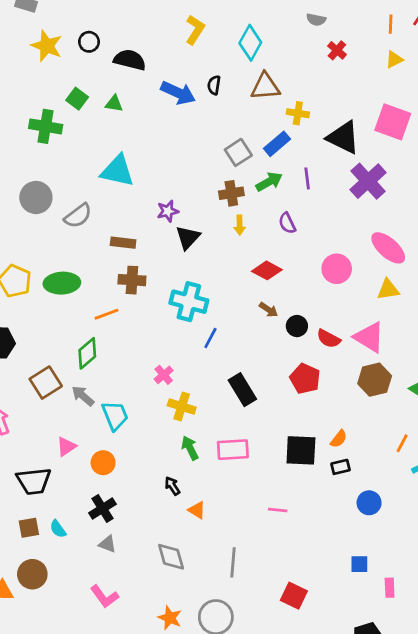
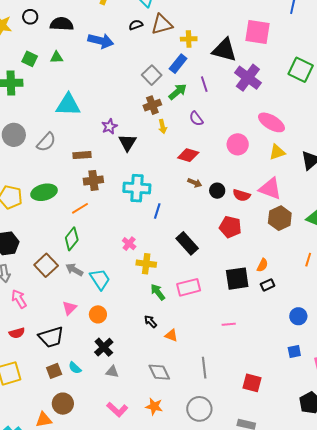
black semicircle: (214, 85) -> (136, 25), moved, turned 72
blue circle: (369, 503) -> (298, 316), moved
orange star: (170, 618) -> (154, 406), moved

